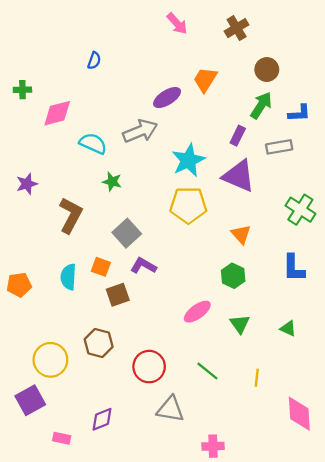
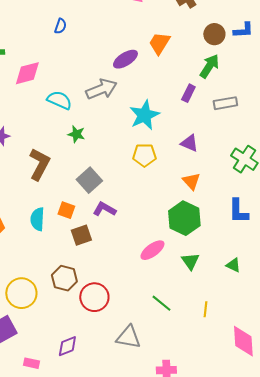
blue L-shape: (299, 113) -> (243, 30), moved
purple triangle: (239, 176) -> (189, 143), moved, size x0.6
yellow pentagon: (188, 205) -> (144, 155), size x0.7
green hexagon: (233, 276) -> (184, 218), size x1.5
red circle: (149, 367) -> (94, 297), moved

